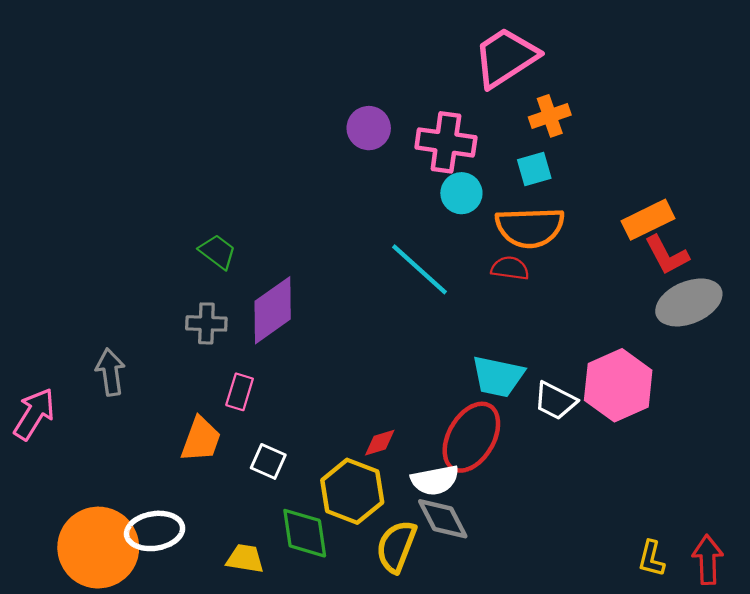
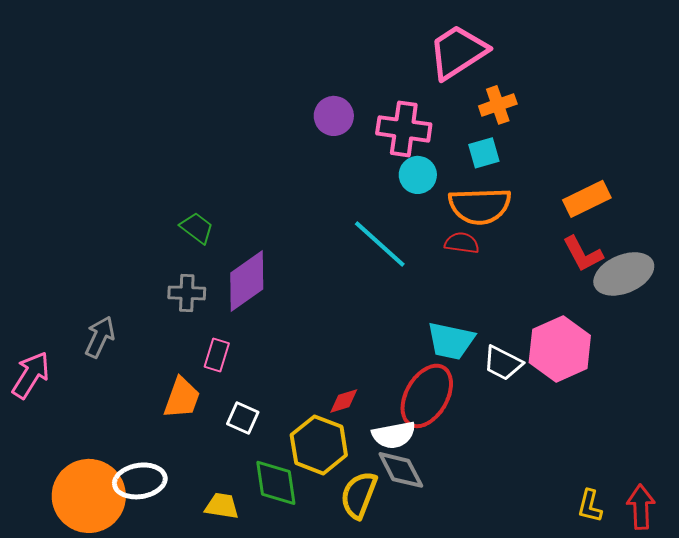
red L-shape: (667, 255) -> (583, 254), moved
gray arrow: (110, 372) -> (100, 337), turned 33

